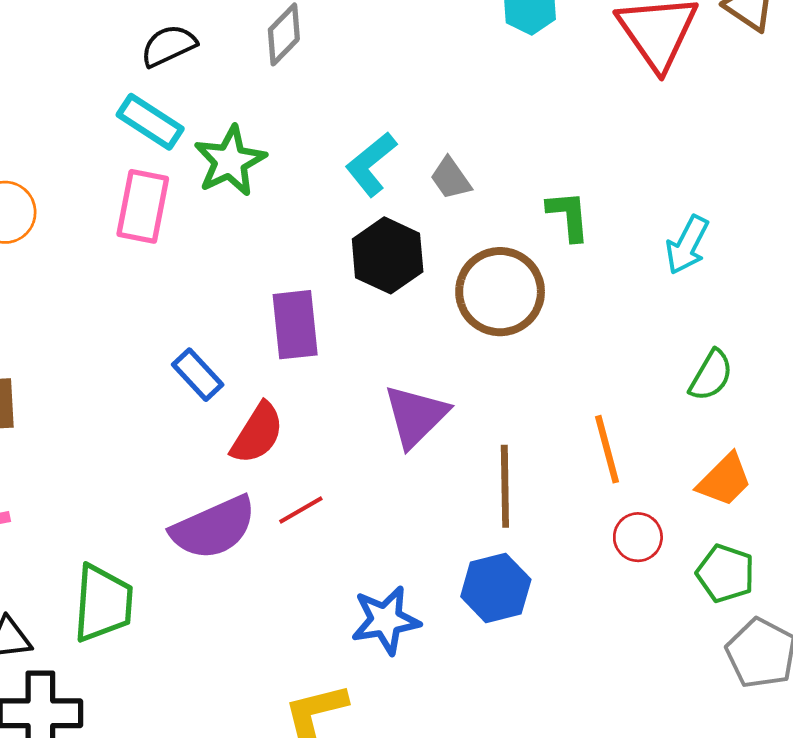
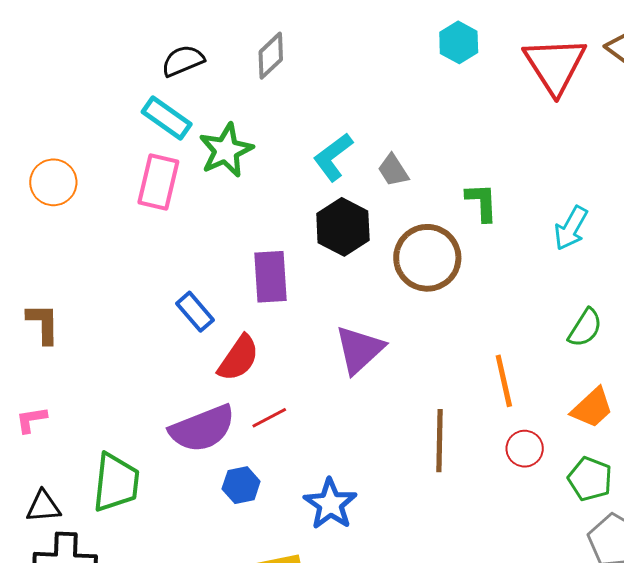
brown line: (505, 486) -> (440, 441), moved
blue hexagon: (496, 588) -> (241, 485), moved, size x0.7
blue star: (386, 620) -> (330, 504), turned -30

